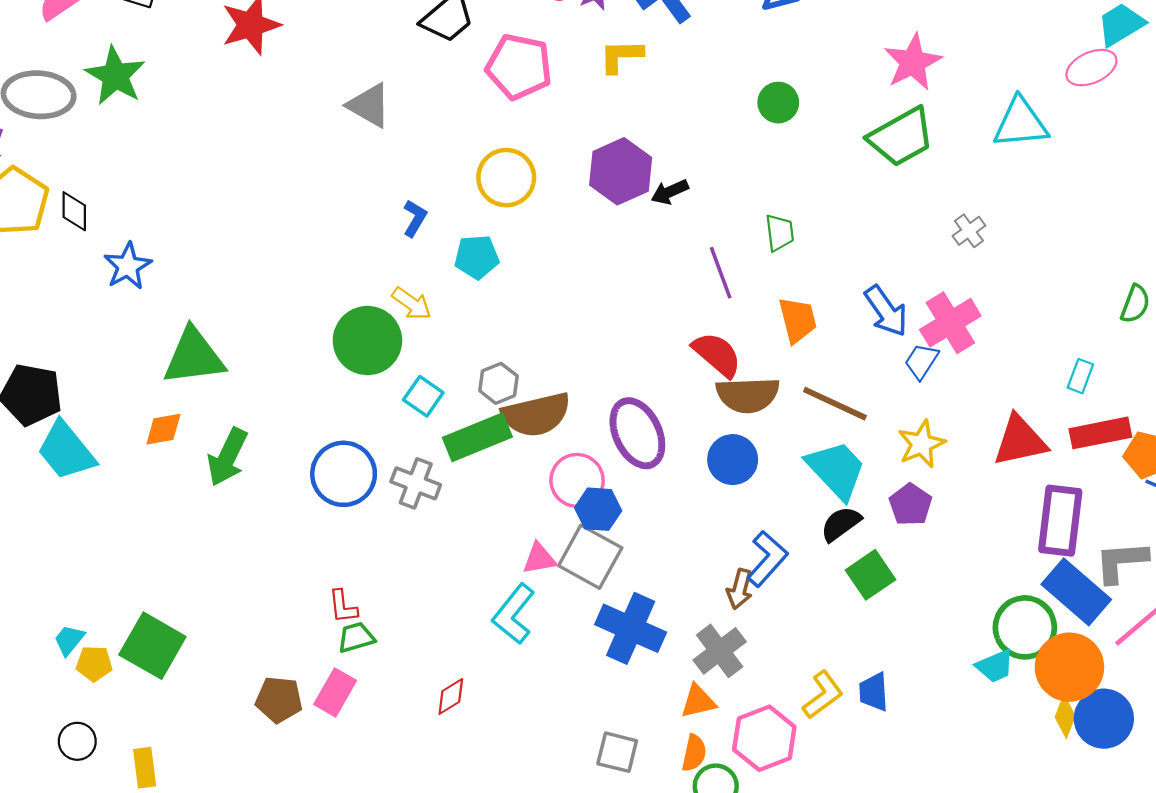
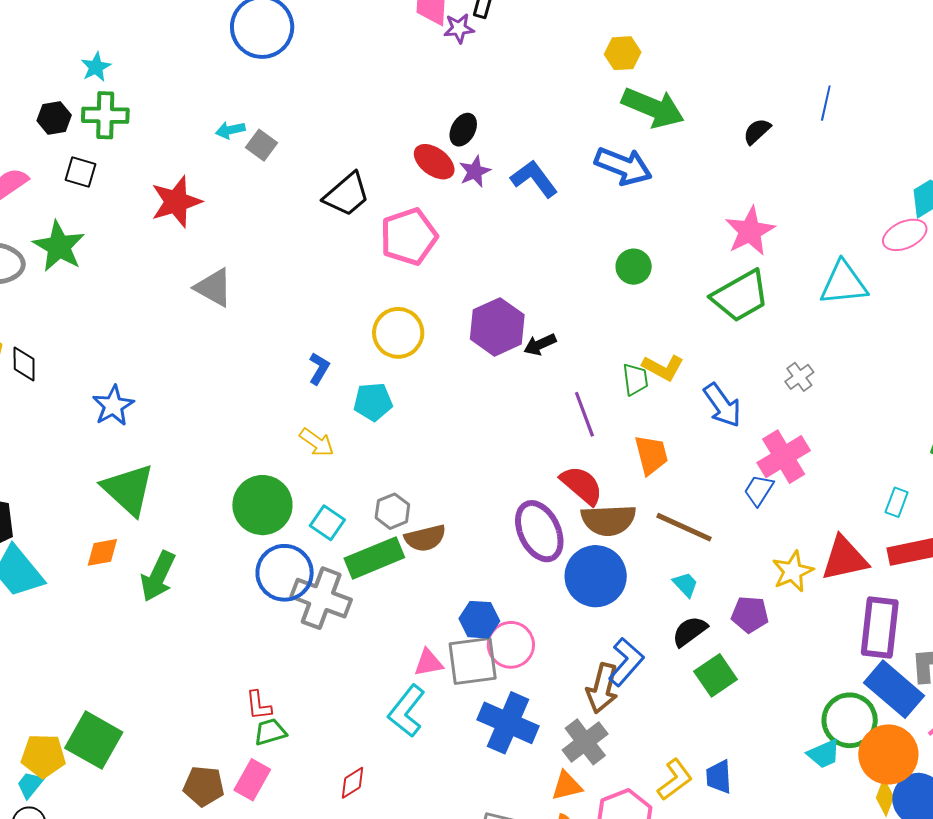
yellow L-shape: (621, 56) -> (663, 368), moved, turned -150
pink pentagon: (519, 67) -> (409, 237), turned -30
gray triangle: (369, 105) -> (214, 288), moved
blue star: (128, 266) -> (113, 406), moved
blue arrow: (886, 311) -> (722, 405), moved
green circle: (367, 341) -> (262, 505), moved
green triangle: (194, 357) -> (128, 489), turned 50
brown semicircle: (536, 415) -> (425, 538), size x0.7
purple ellipse: (637, 433) -> (539, 531), moved
yellow star: (921, 444) -> (793, 571), moved
blue circle: (733, 460) -> (596, 576), size x1.4
cyan trapezoid: (836, 470) -> (685, 585), size x0.5
blue circle: (344, 474) -> (285, 573), moved
pink circle: (577, 480) -> (511, 645), moved
gray cross: (416, 483) -> (321, 598), size x1.4
purple pentagon: (910, 505) -> (750, 614), turned -30
gray square: (590, 557) -> (473, 661), turned -36
brown arrow: (740, 589) -> (602, 688), size x1.4
cyan trapezoid: (69, 640) -> (30, 785), moved
yellow pentagon: (94, 664) -> (43, 756), size x1.4

